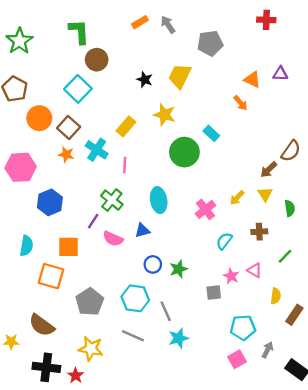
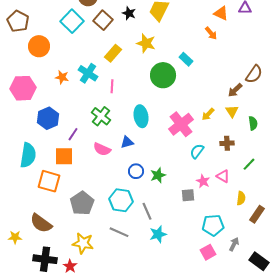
brown square: (69, 128) -> (103, 20), moved
pink cross: (205, 209) -> (181, 124), size x1.4
purple line: (93, 221) -> (73, 134), moved
cyan semicircle: (26, 246) -> (28, 155), size x1.4

